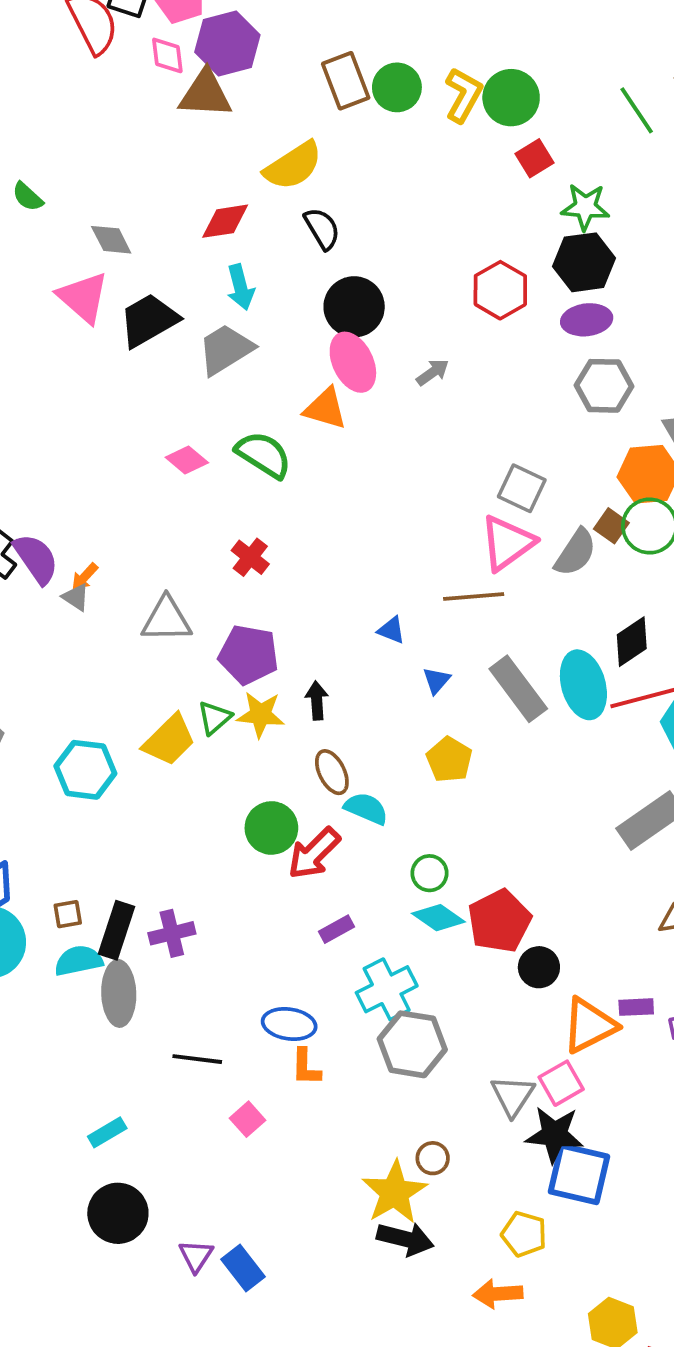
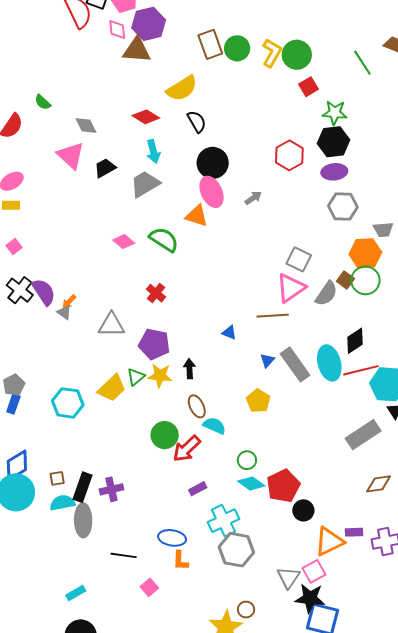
red diamond: (225, 221) -> (146, 117), turned 40
black trapezoid: (149, 320) -> (105, 168), size x0.7
blue triangle: (436, 680) -> (267, 360), moved

